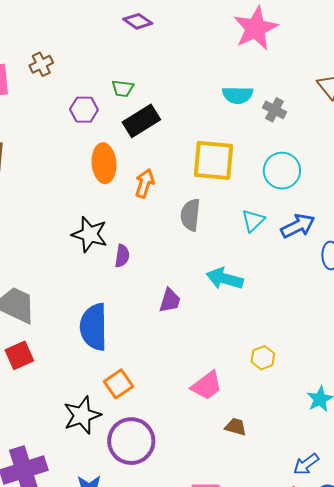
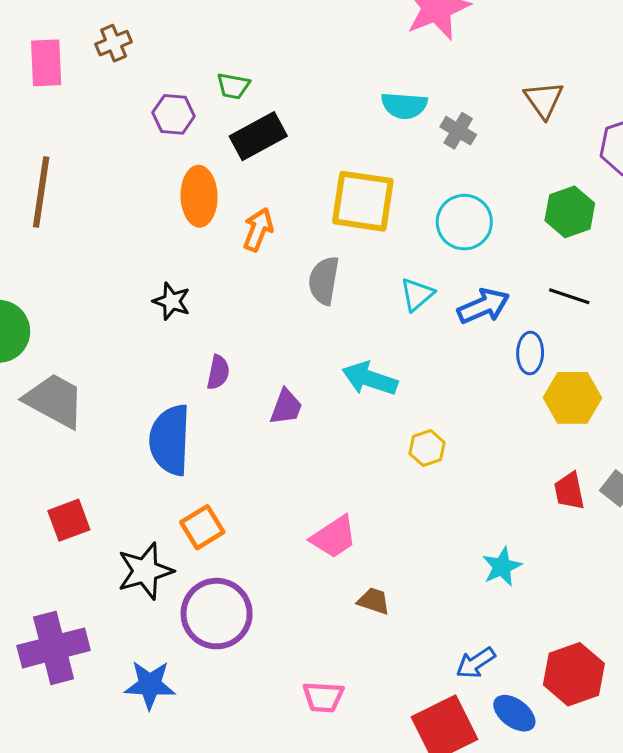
black star: (90, 234) -> (172, 301), size x0.7
purple semicircle: (122, 256) -> (218, 372), moved
red square: (19, 355) -> (69, 520), moved
yellow hexagon: (263, 358) -> (427, 448), moved

